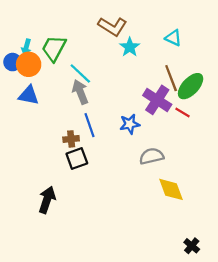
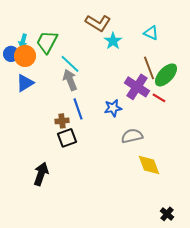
blue triangle: (29, 95) -> (25, 83), turned -42

